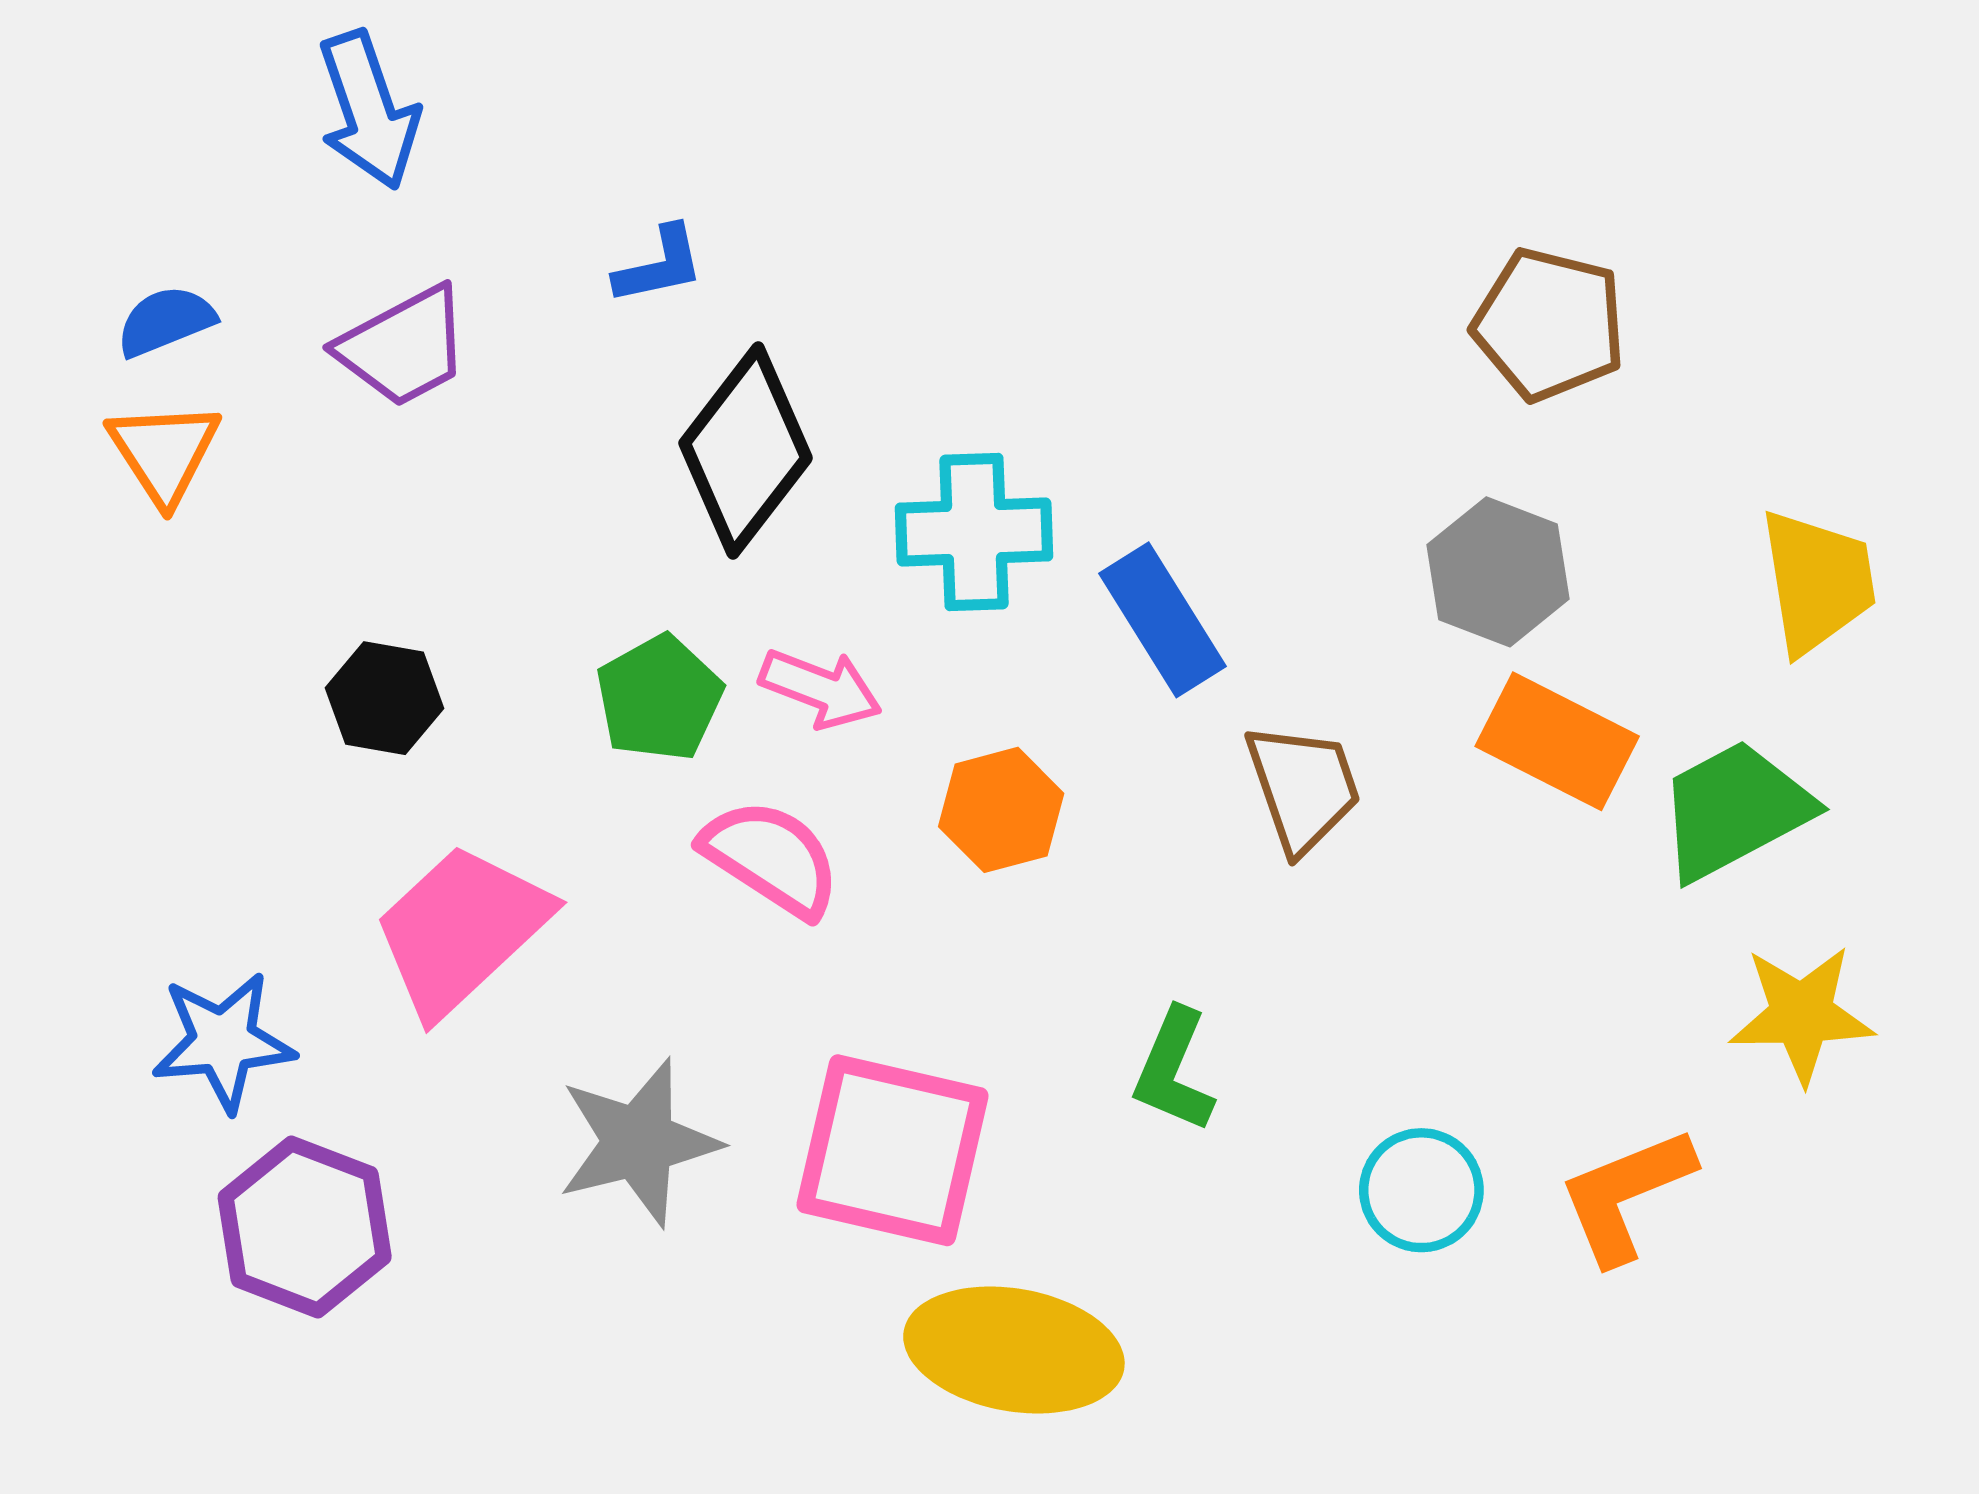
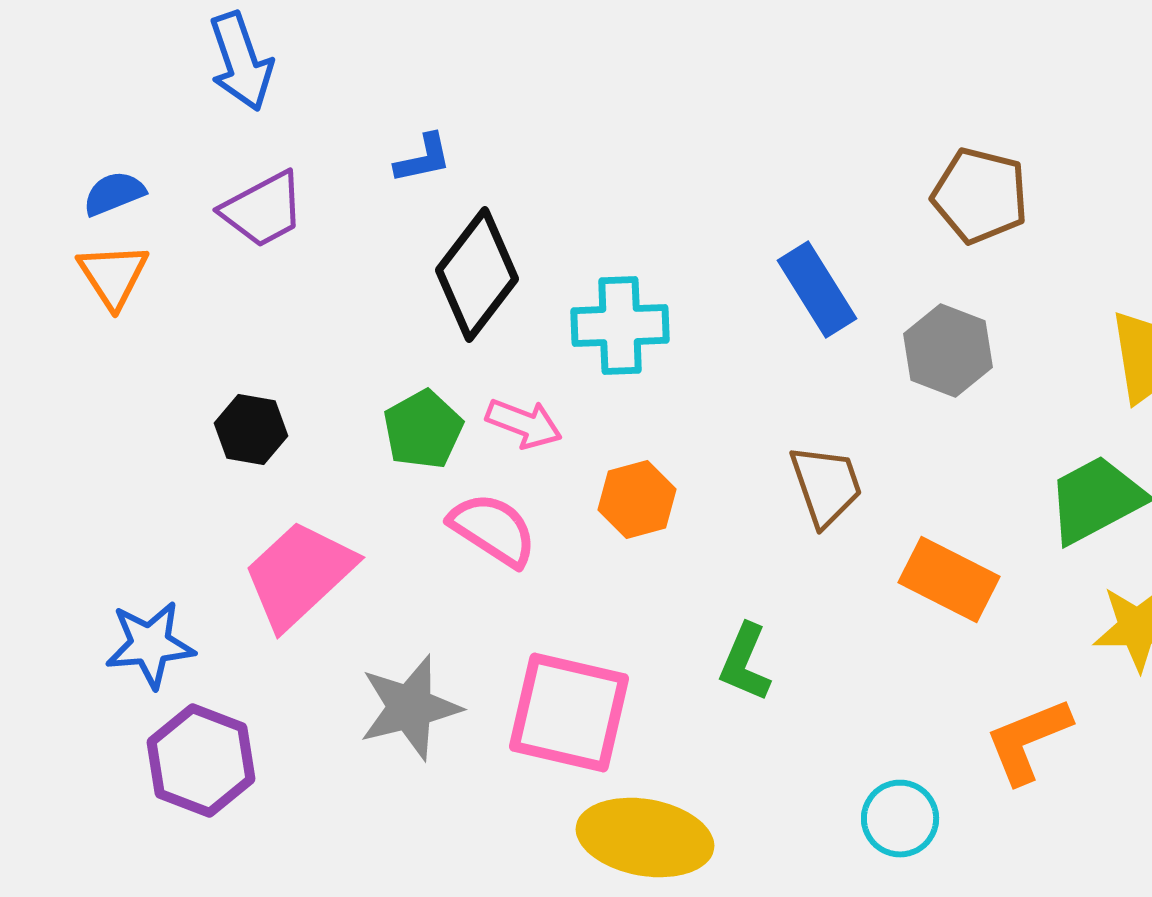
blue rectangle: (1163, 620) -> (817, 290), moved
orange rectangle: (1557, 741) -> (949, 580), moved
cyan circle: (1421, 1190) -> (900, 818), moved

